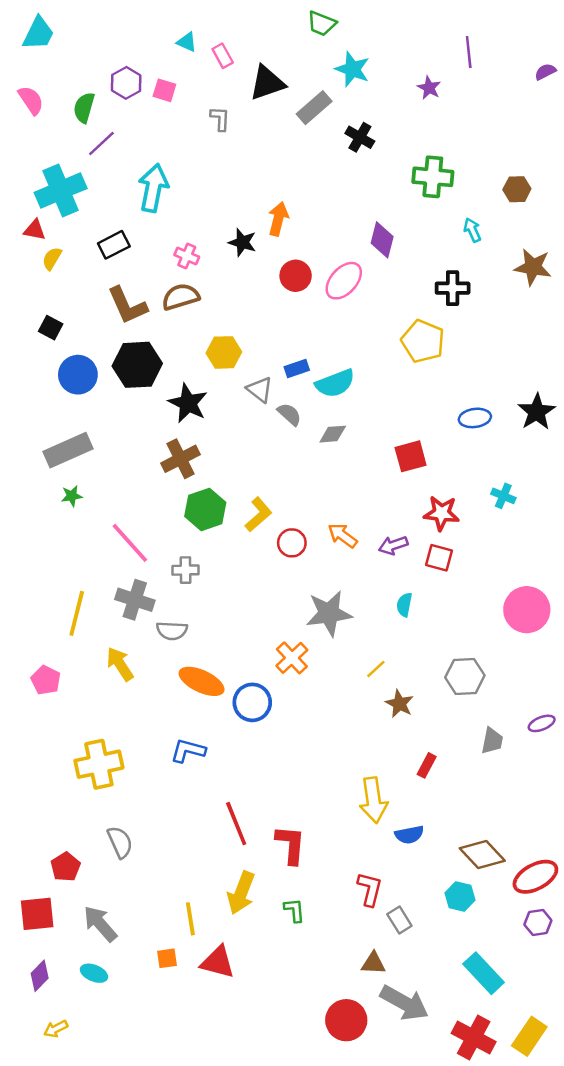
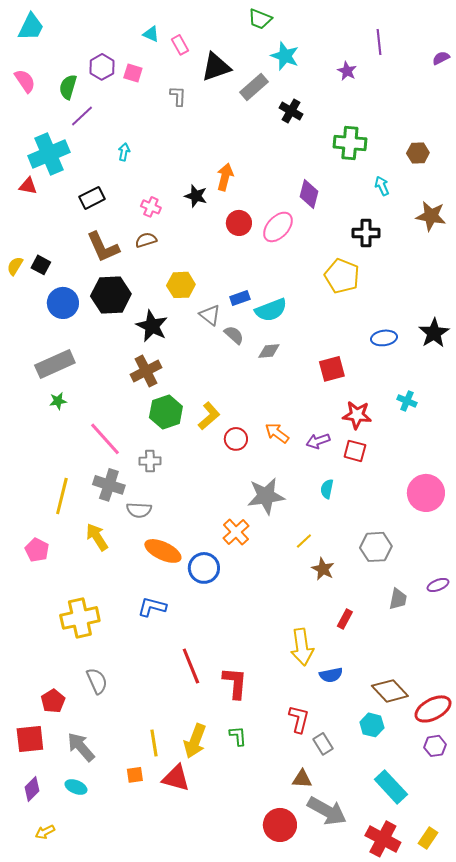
cyan arrow: (153, 188) -> (124, 152), size x0.5
yellow semicircle: (52, 258) -> (15, 266), moved
brown semicircle: (181, 297) -> (146, 240), size x0.7
yellow arrow: (241, 893) -> (195, 741), moved
yellow rectangle: (529, 1036) -> (428, 838), size x0.7

